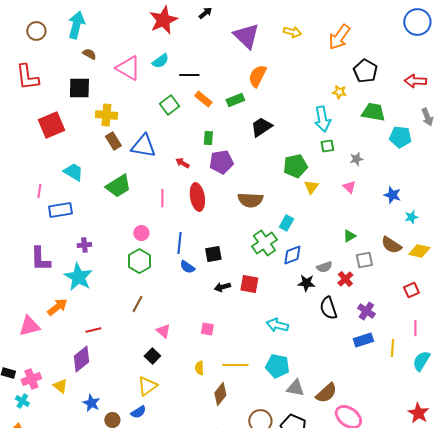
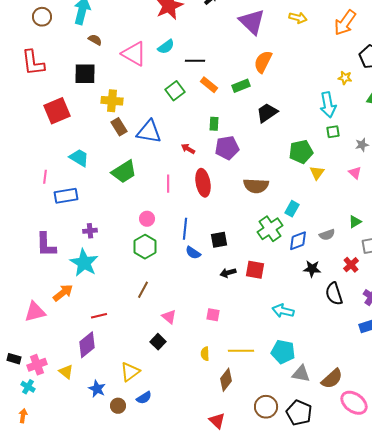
gray semicircle: (324, 267) -> (327, 235), moved
yellow triangle: (147, 386) -> (130, 372), moved

